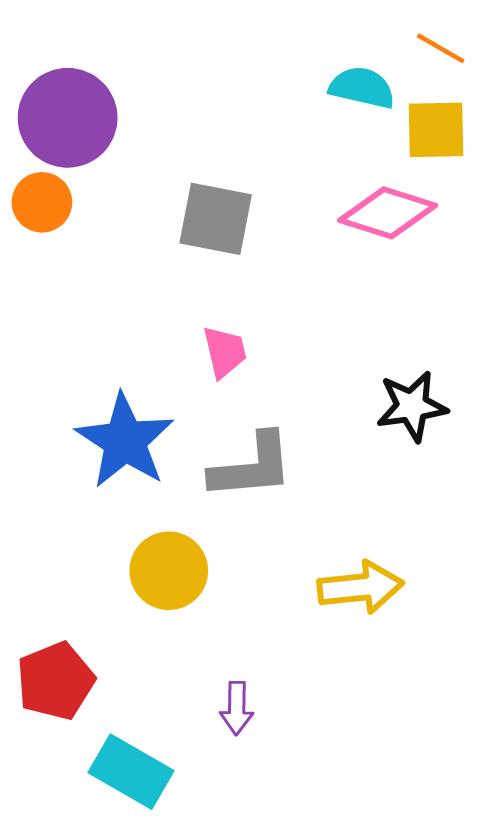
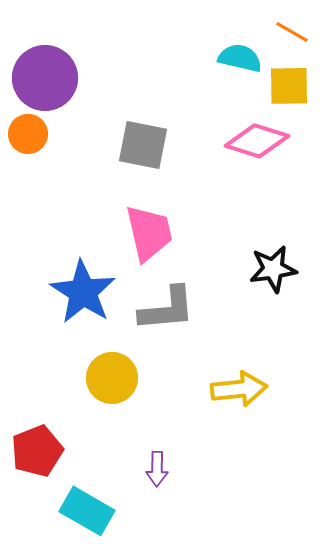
pink trapezoid: (225, 352) -> (149, 233), size x1.6

